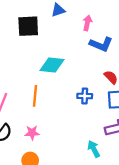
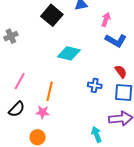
black square: (28, 26) -> (52, 15), turned 35
orange line: (35, 96) -> (50, 91), moved

